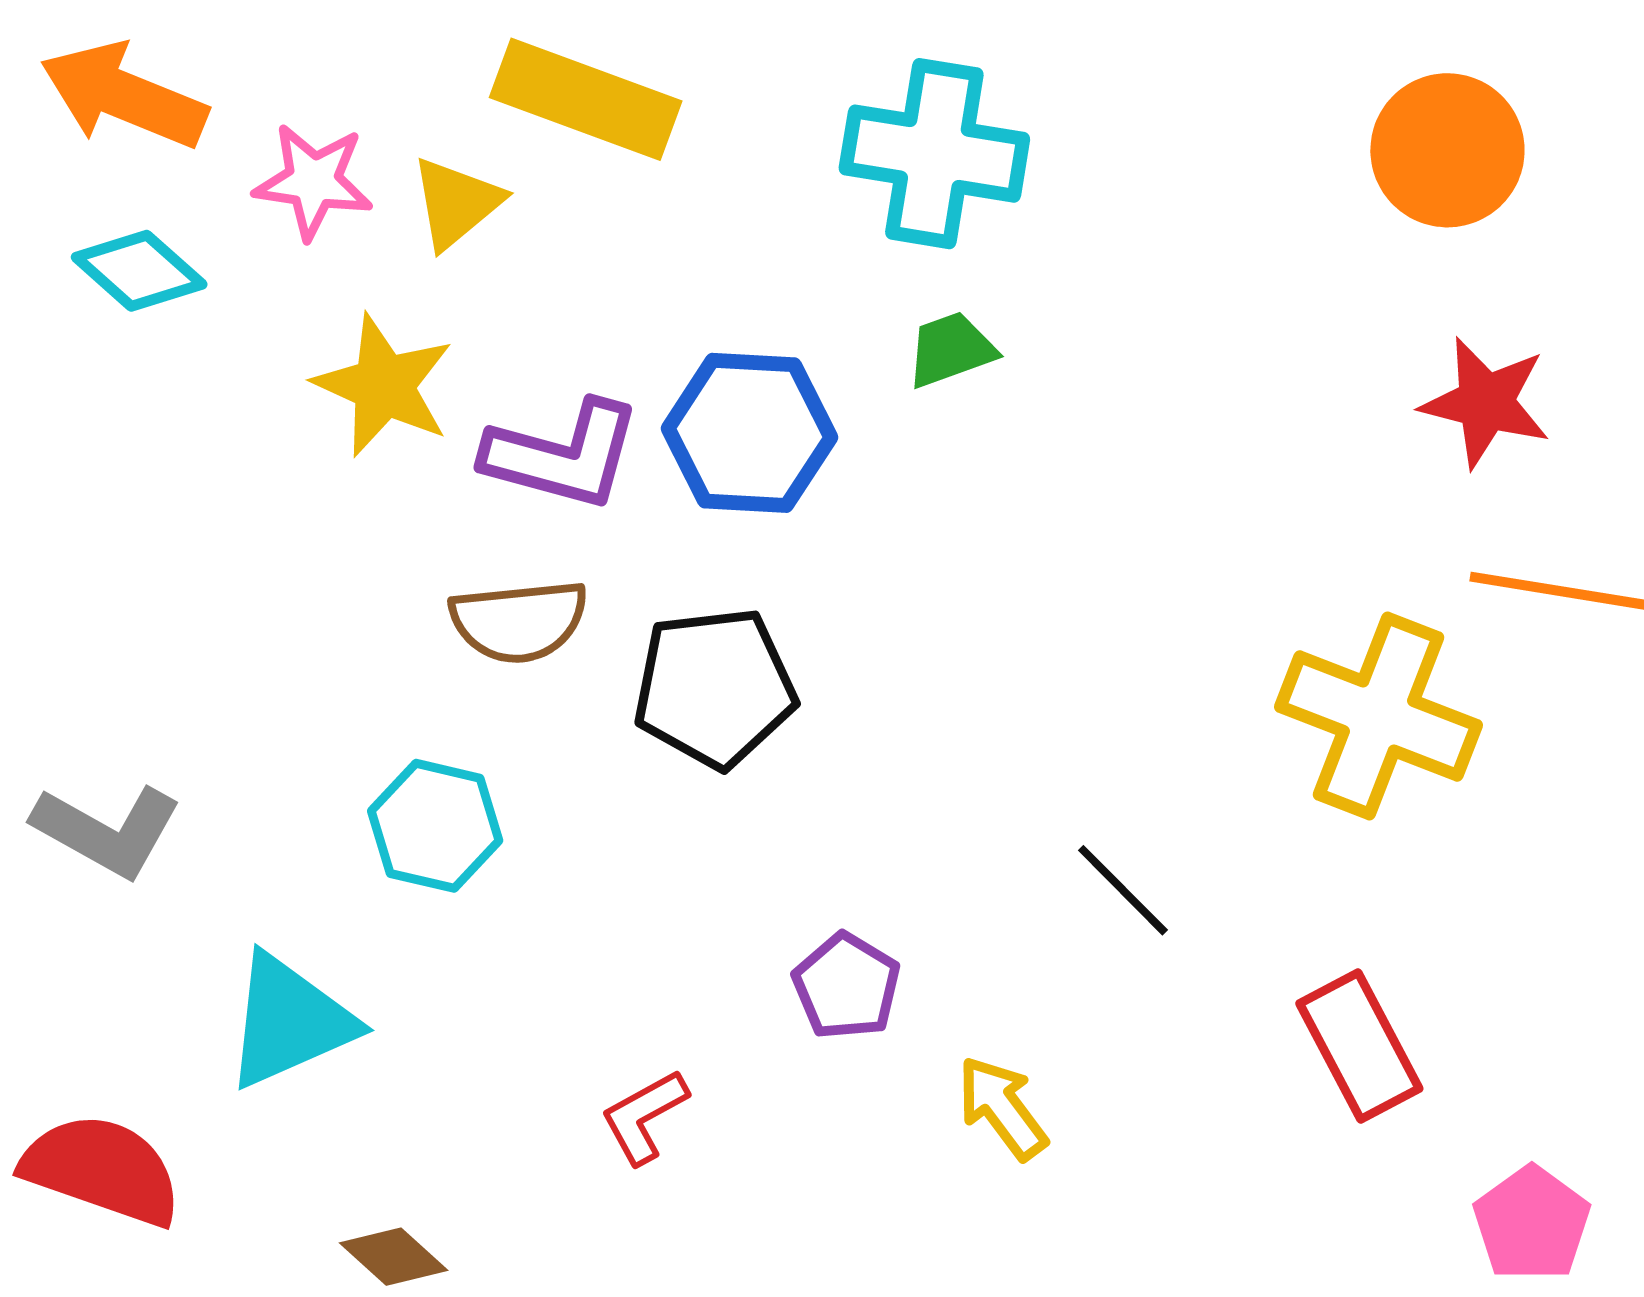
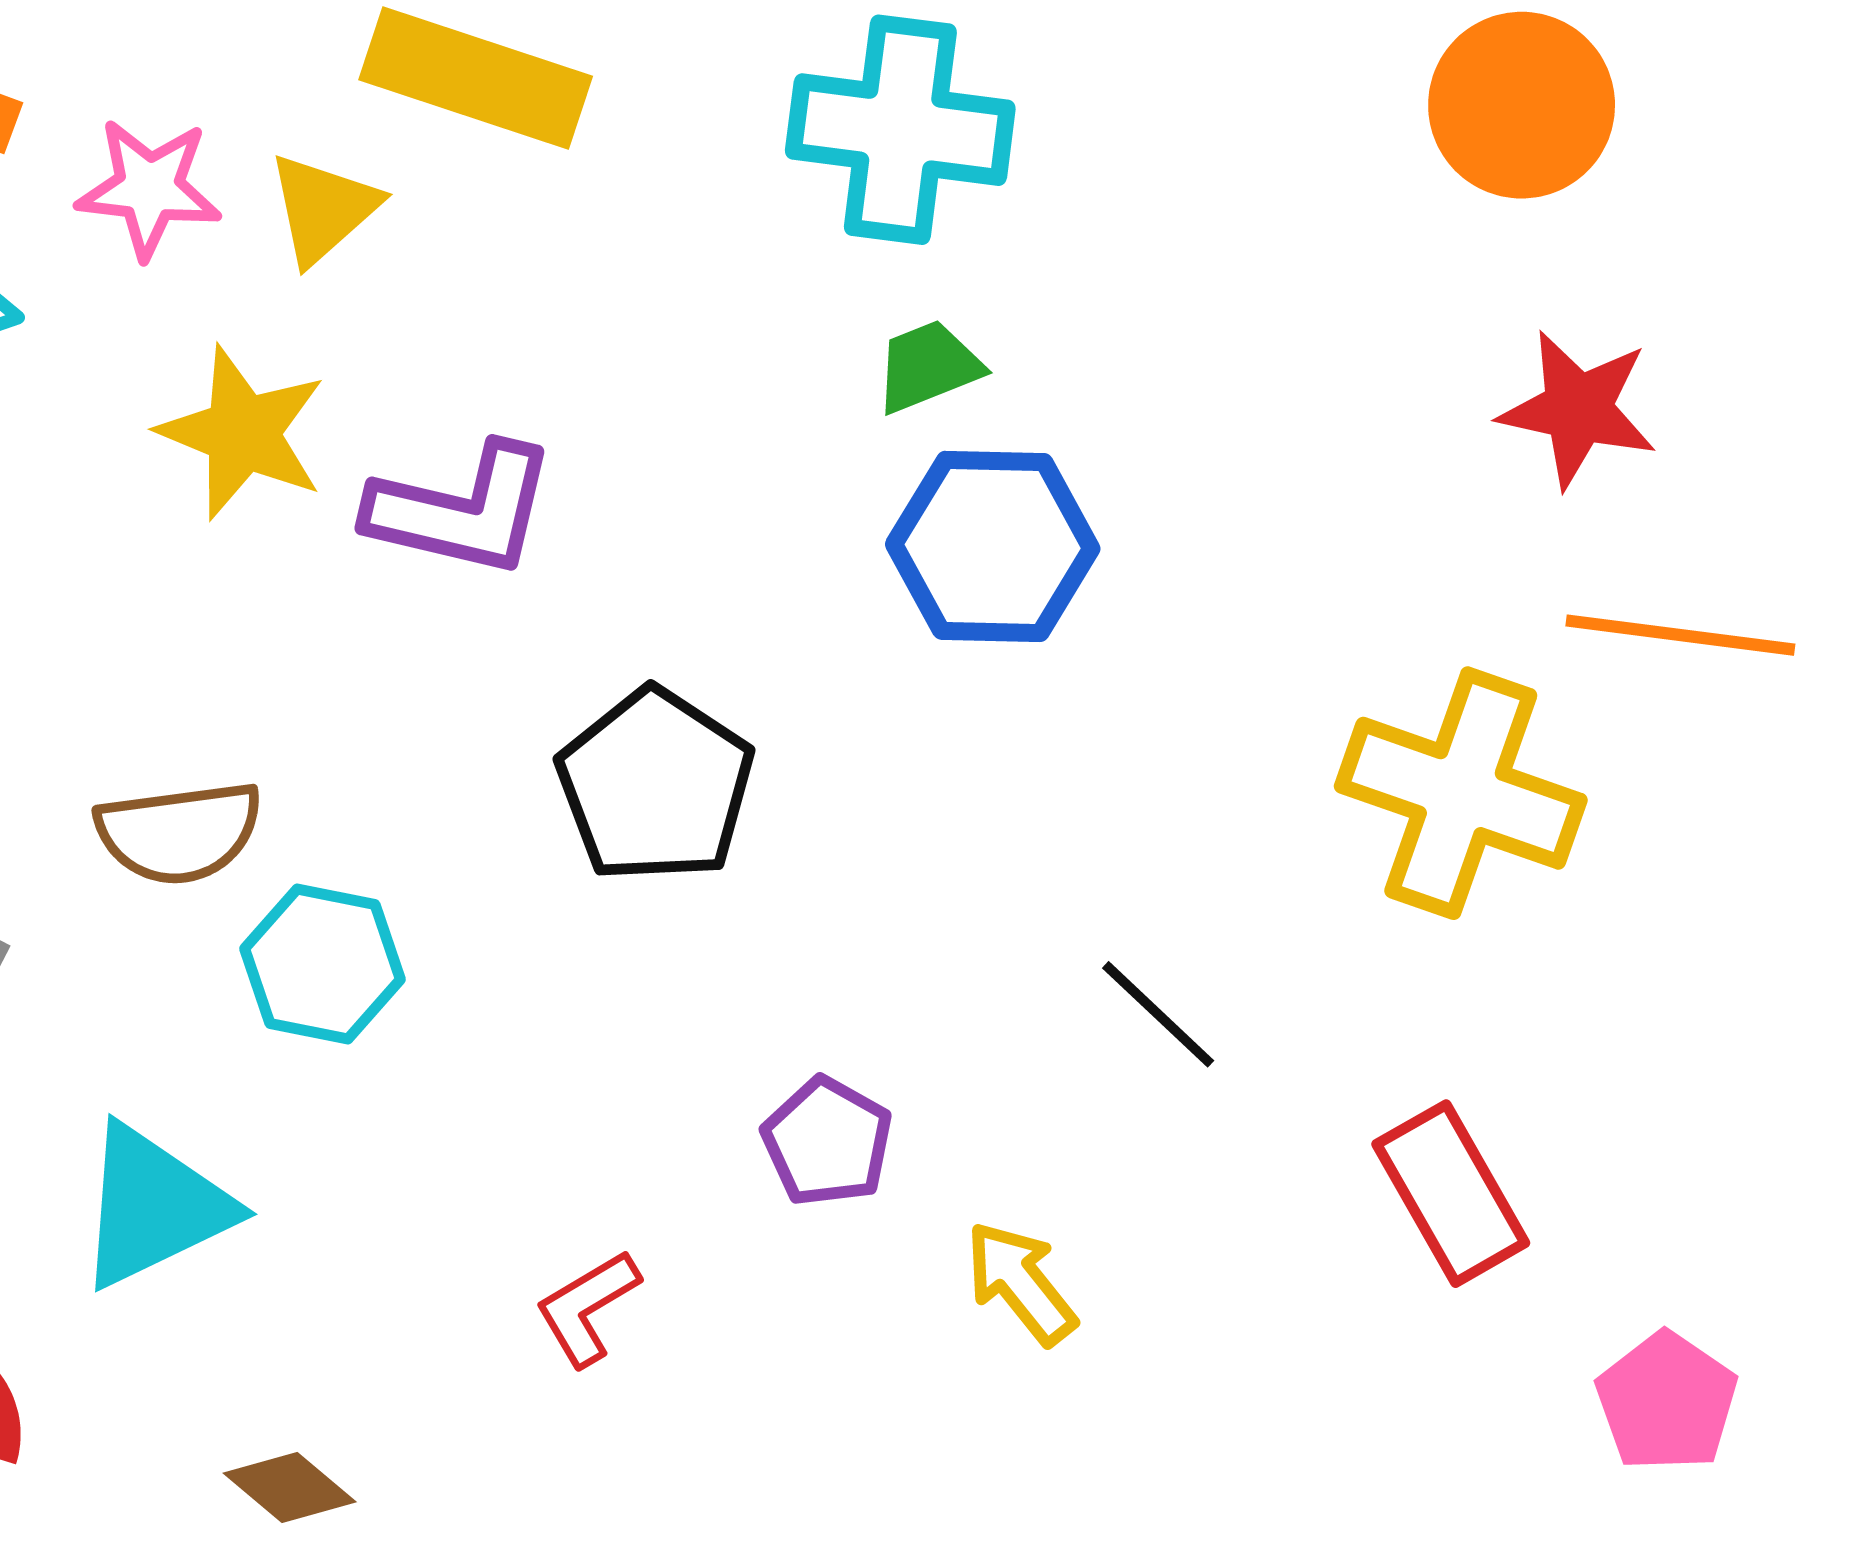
blue hexagon: (749, 433) -> (993, 546), moved
brown semicircle: (519, 621) -> (179, 832), moved
black pentagon: (715, 688) -> (655, 786), turned -30

